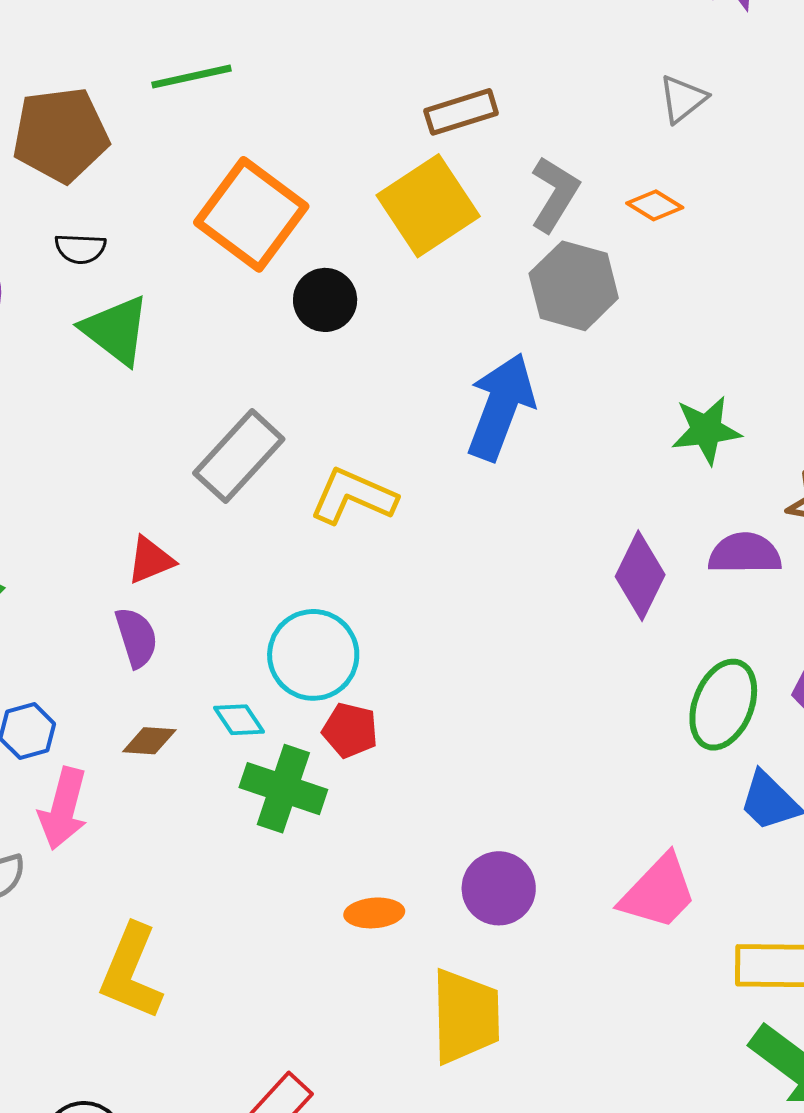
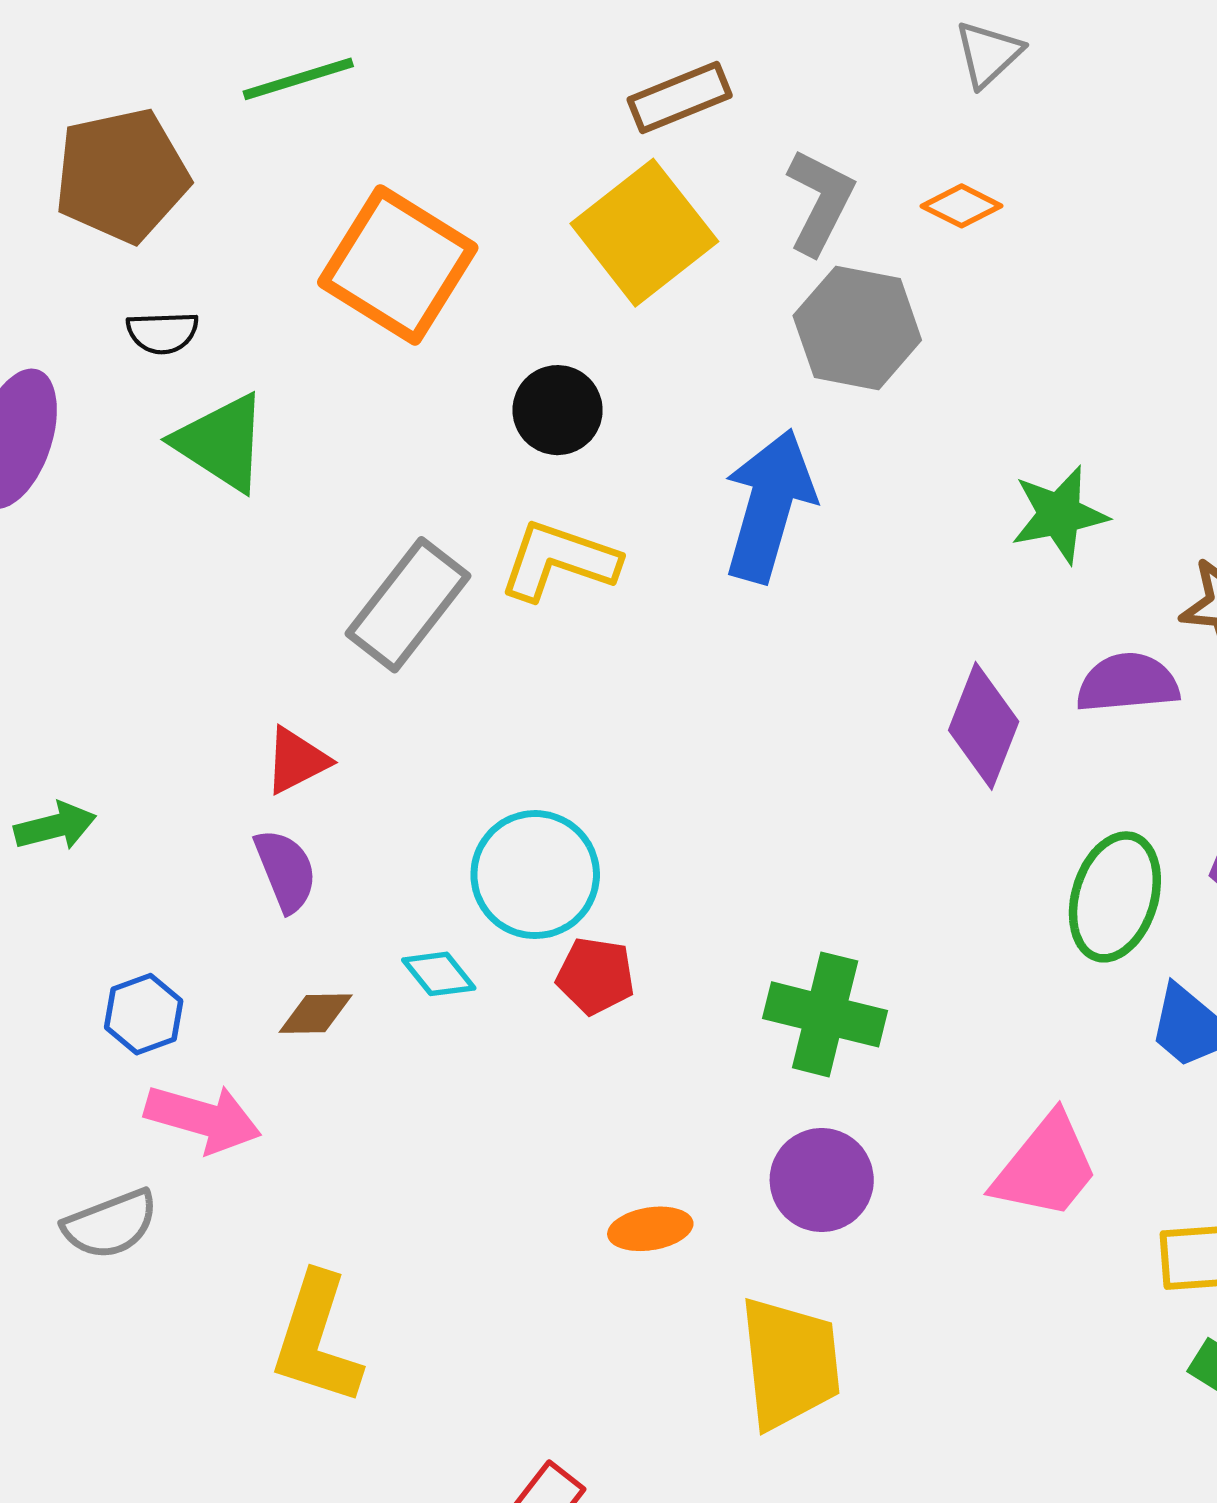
black circle: (325, 300) -> (558, 410), moved
yellow L-shape: (353, 496) -> (559, 561), moved
green cross: (283, 789) -> (825, 1014), moved
pink arrow: (63, 809) -> (203, 1118), turned -84

